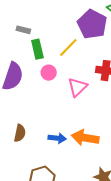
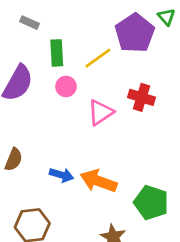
gray rectangle: (23, 30) -> (30, 23), moved

